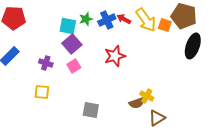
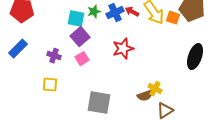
black ellipse: (193, 46) -> (195, 57), moved
gray square: (91, 110) -> (99, 103), size x1.4

